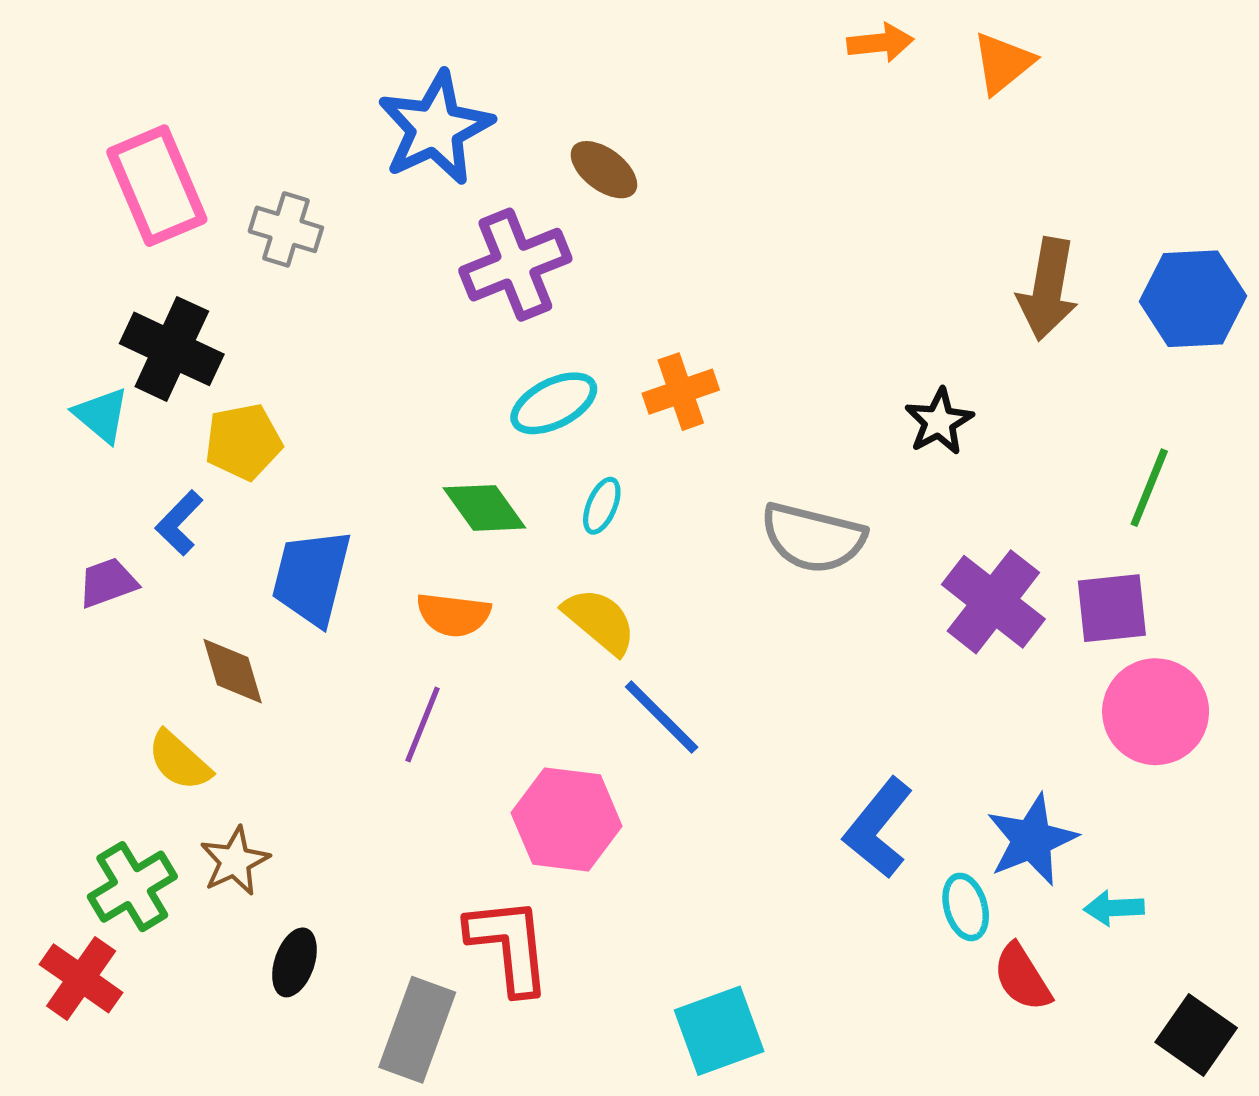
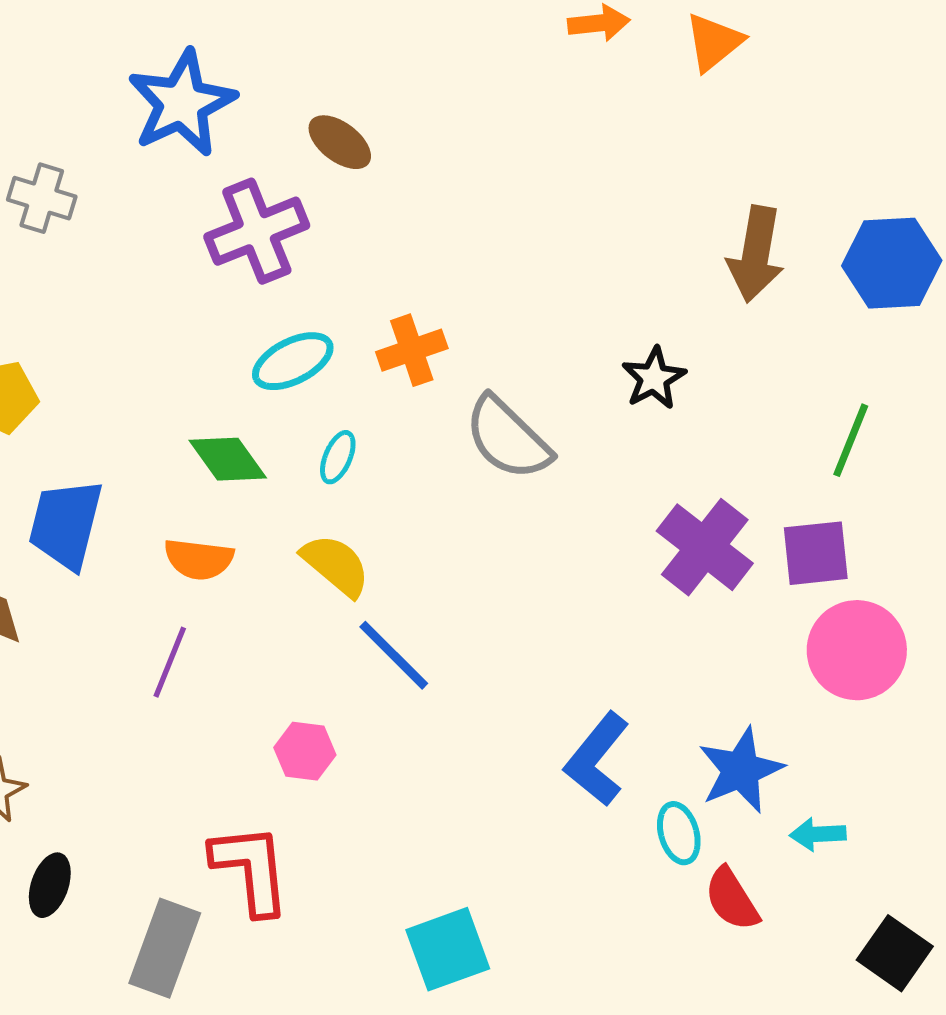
gray semicircle: (813, 538) -> (508, 438), moved, turned 30
pink hexagon: (567, 819) -> (305, 751), size x0.6

